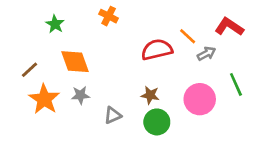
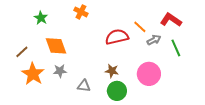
green line: (236, 84) -> (176, 48), moved
gray triangle: (113, 115) -> (84, 86), turned 32

